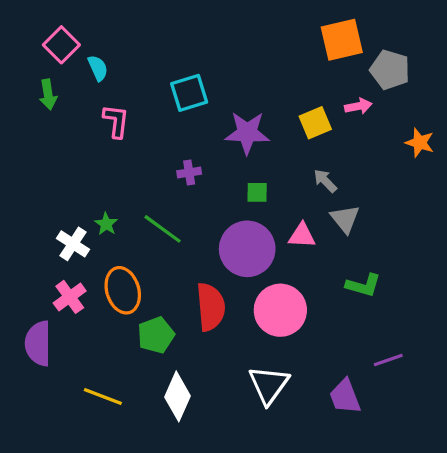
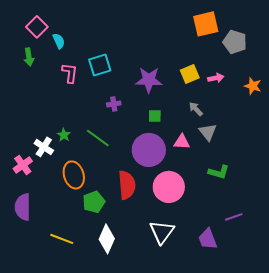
cyan square: (189, 93) -> (100, 65), moved
pink arrow: (358, 106) -> (216, 78), moved
pink cross: (70, 297) -> (23, 165), moved

